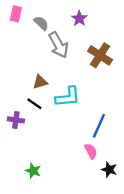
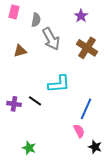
purple star: (79, 18) -> (81, 16), moved
gray semicircle: (41, 23) -> (36, 20), turned 56
brown triangle: (40, 82) -> (20, 51), moved
black line: (34, 104) -> (35, 101), moved

